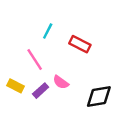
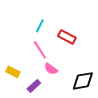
pink line: (35, 60) -> (40, 50), moved
purple rectangle: (41, 91) -> (34, 86), moved

